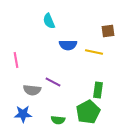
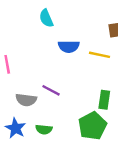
blue star: (23, 114) -> (15, 128), turned 30
green semicircle: (58, 120) -> (44, 129), moved

